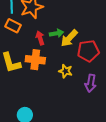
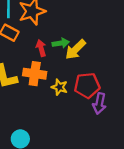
red pentagon: (88, 51) -> (87, 85), moved
yellow star: (66, 71) -> (59, 87), moved

